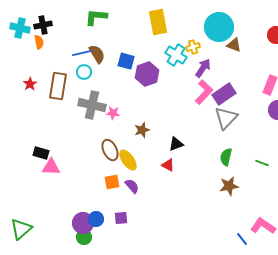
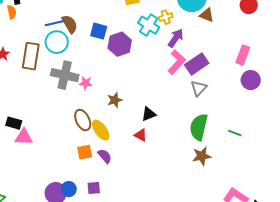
cyan circle: (84, 72) -> (57, 42), size x1.5
gray triangle: (226, 118) -> (199, 88), size x0.7
green semicircle: (226, 157) -> (199, 127), size x1.5

